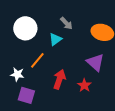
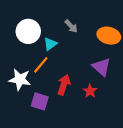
cyan triangle: (55, 39) -> (50, 44), moved
white star: (17, 74) -> (20, 80), size x1.5
purple square: (26, 95) -> (40, 101), moved

